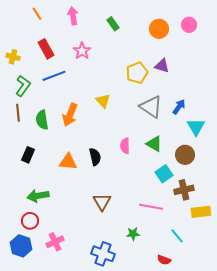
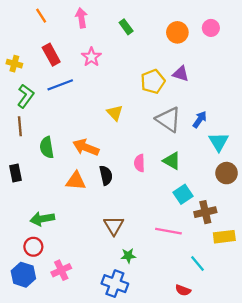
orange arrow: (70, 115) -> (86, 147), moved, turned 90
green semicircle: (42, 120) -> (47, 147), moved
black rectangle: (28, 155) -> (15, 173), moved, turned -35
brown circle: (185, 155) -> (227, 173), moved
green star: (133, 234) -> (128, 256), moved

